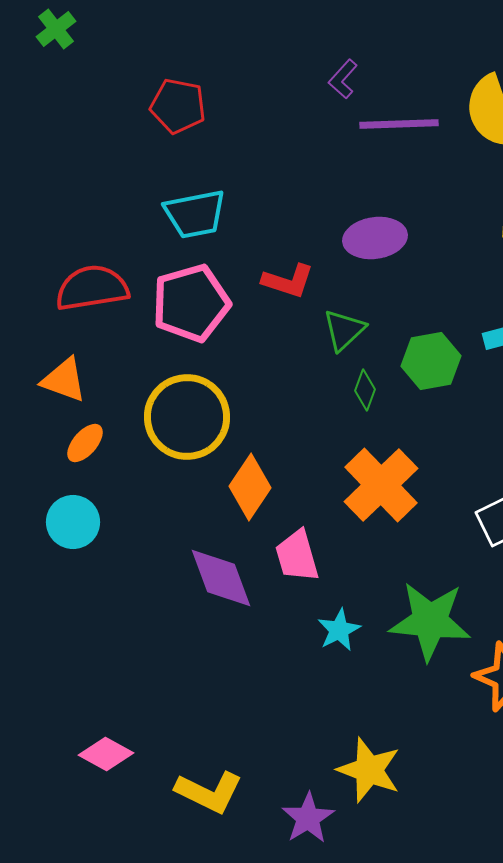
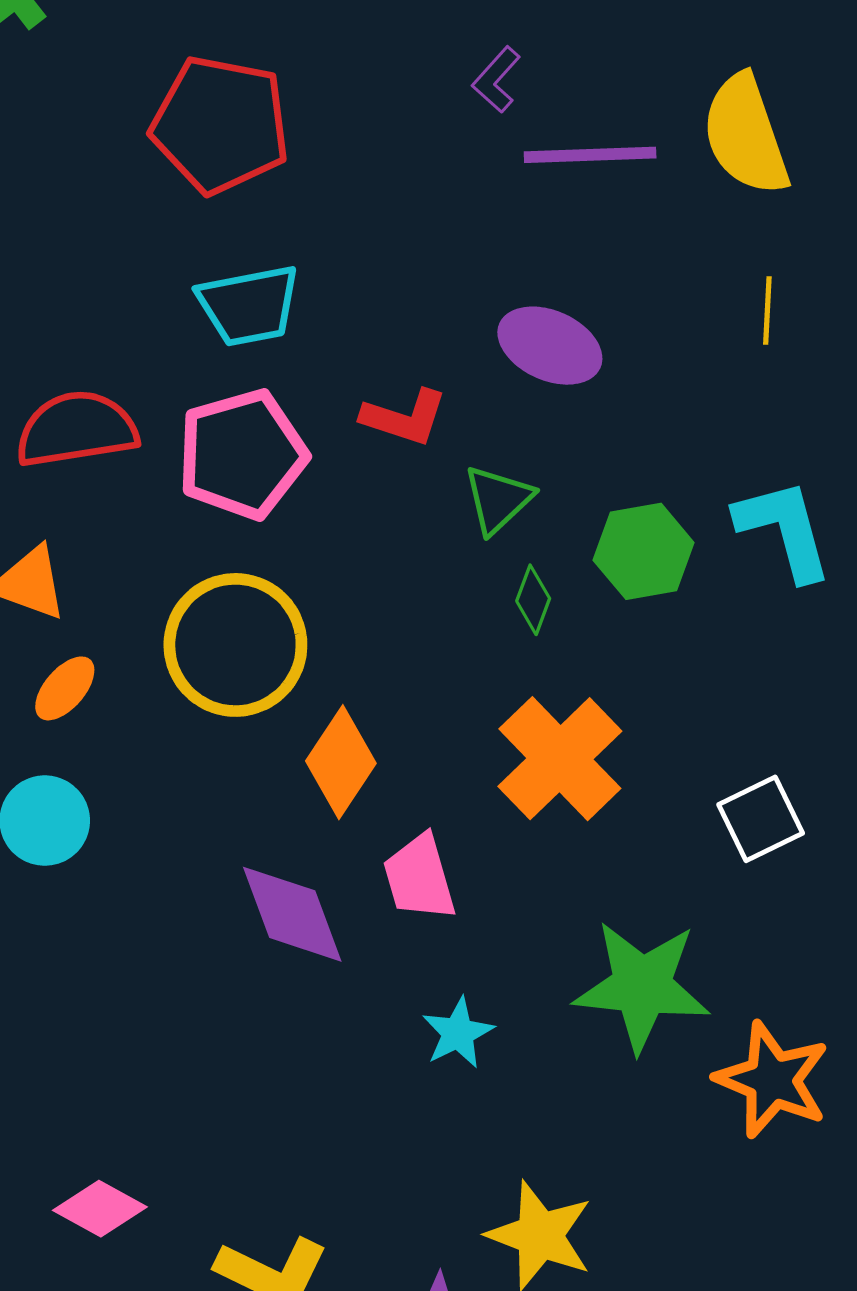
red pentagon: (178, 106) -> (220, 125), size x1.5
purple ellipse: (375, 238) -> (550, 346), turned 32
cyan star: (339, 630) -> (458, 1033), moved

